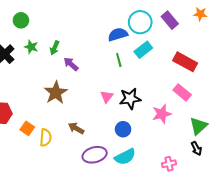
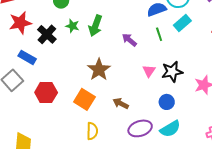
green arrow: (55, 48) -> (95, 26), size x1.5
purple arrow: (71, 64) -> (129, 40), moved
orange square: (27, 128) -> (84, 99), moved, size x1.5
yellow semicircle: (46, 138) -> (92, 131), moved

